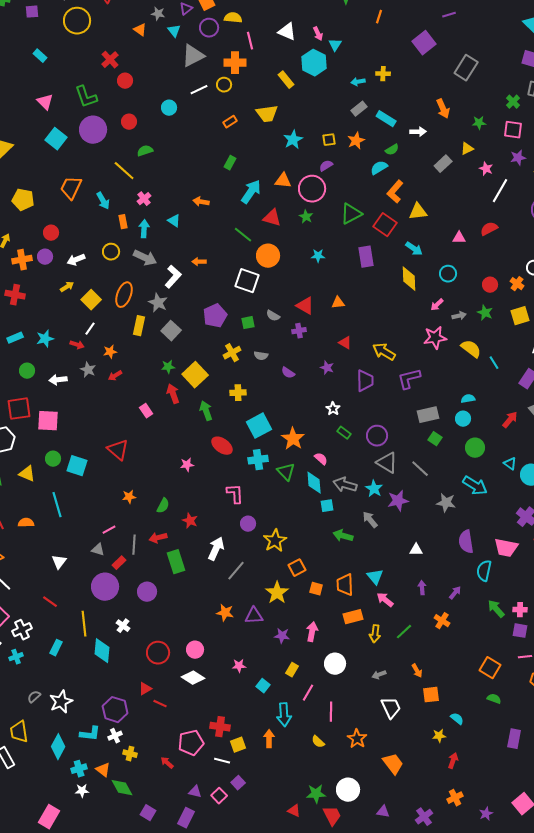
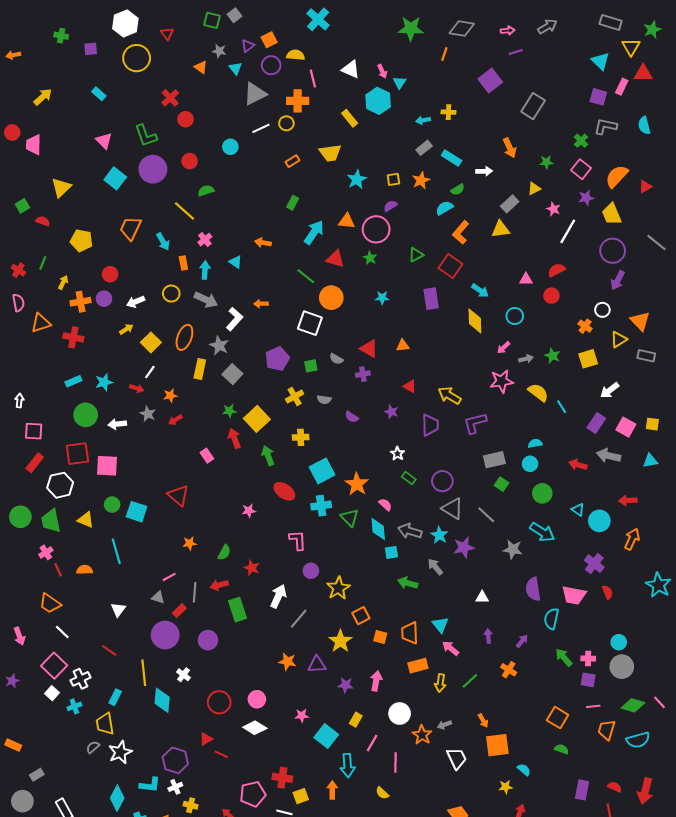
pink square: (513, 130) -> (581, 169), turned 30
yellow triangle: (418, 212) -> (500, 229), moved
green triangle: (351, 214) -> (416, 255), size x0.7
red circle: (490, 285) -> (551, 296), moved
green circle: (27, 371) -> (86, 415), size x1.5
red arrow: (510, 420) -> (578, 465), turned -114
cyan square: (263, 686) -> (326, 736), size x1.6
orange square: (431, 695) -> (497, 745), size x1.4
yellow trapezoid: (19, 732) -> (105, 724), moved
orange star: (357, 739) -> (422, 735), moved

